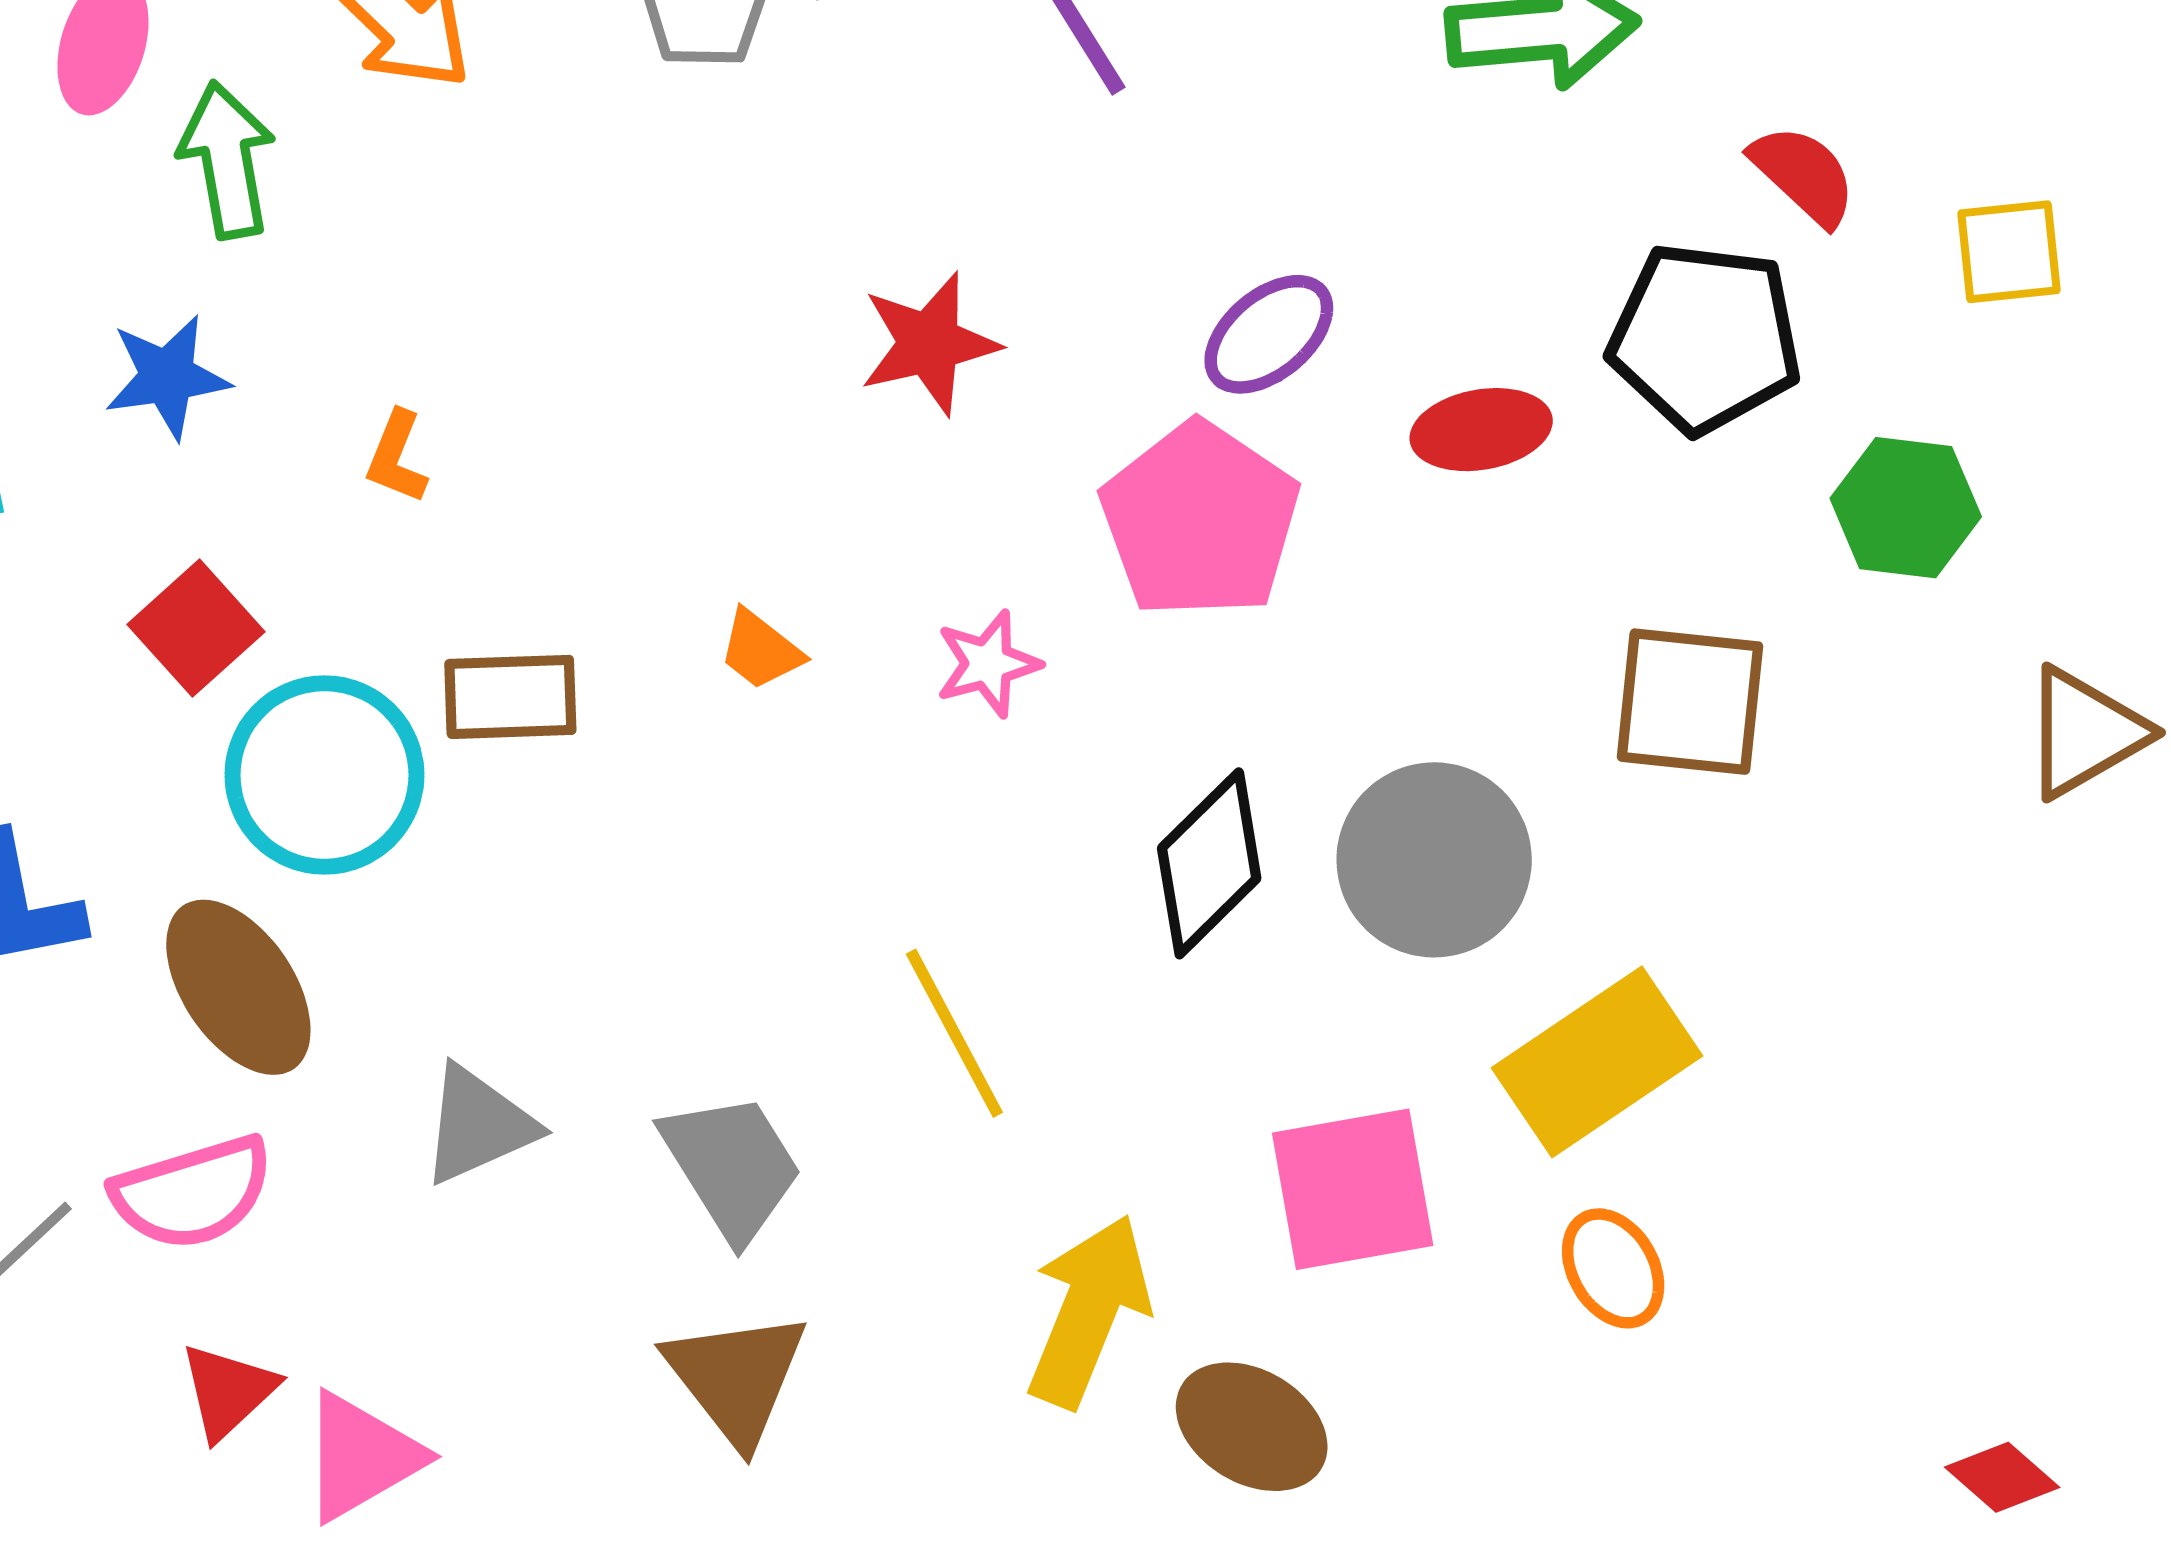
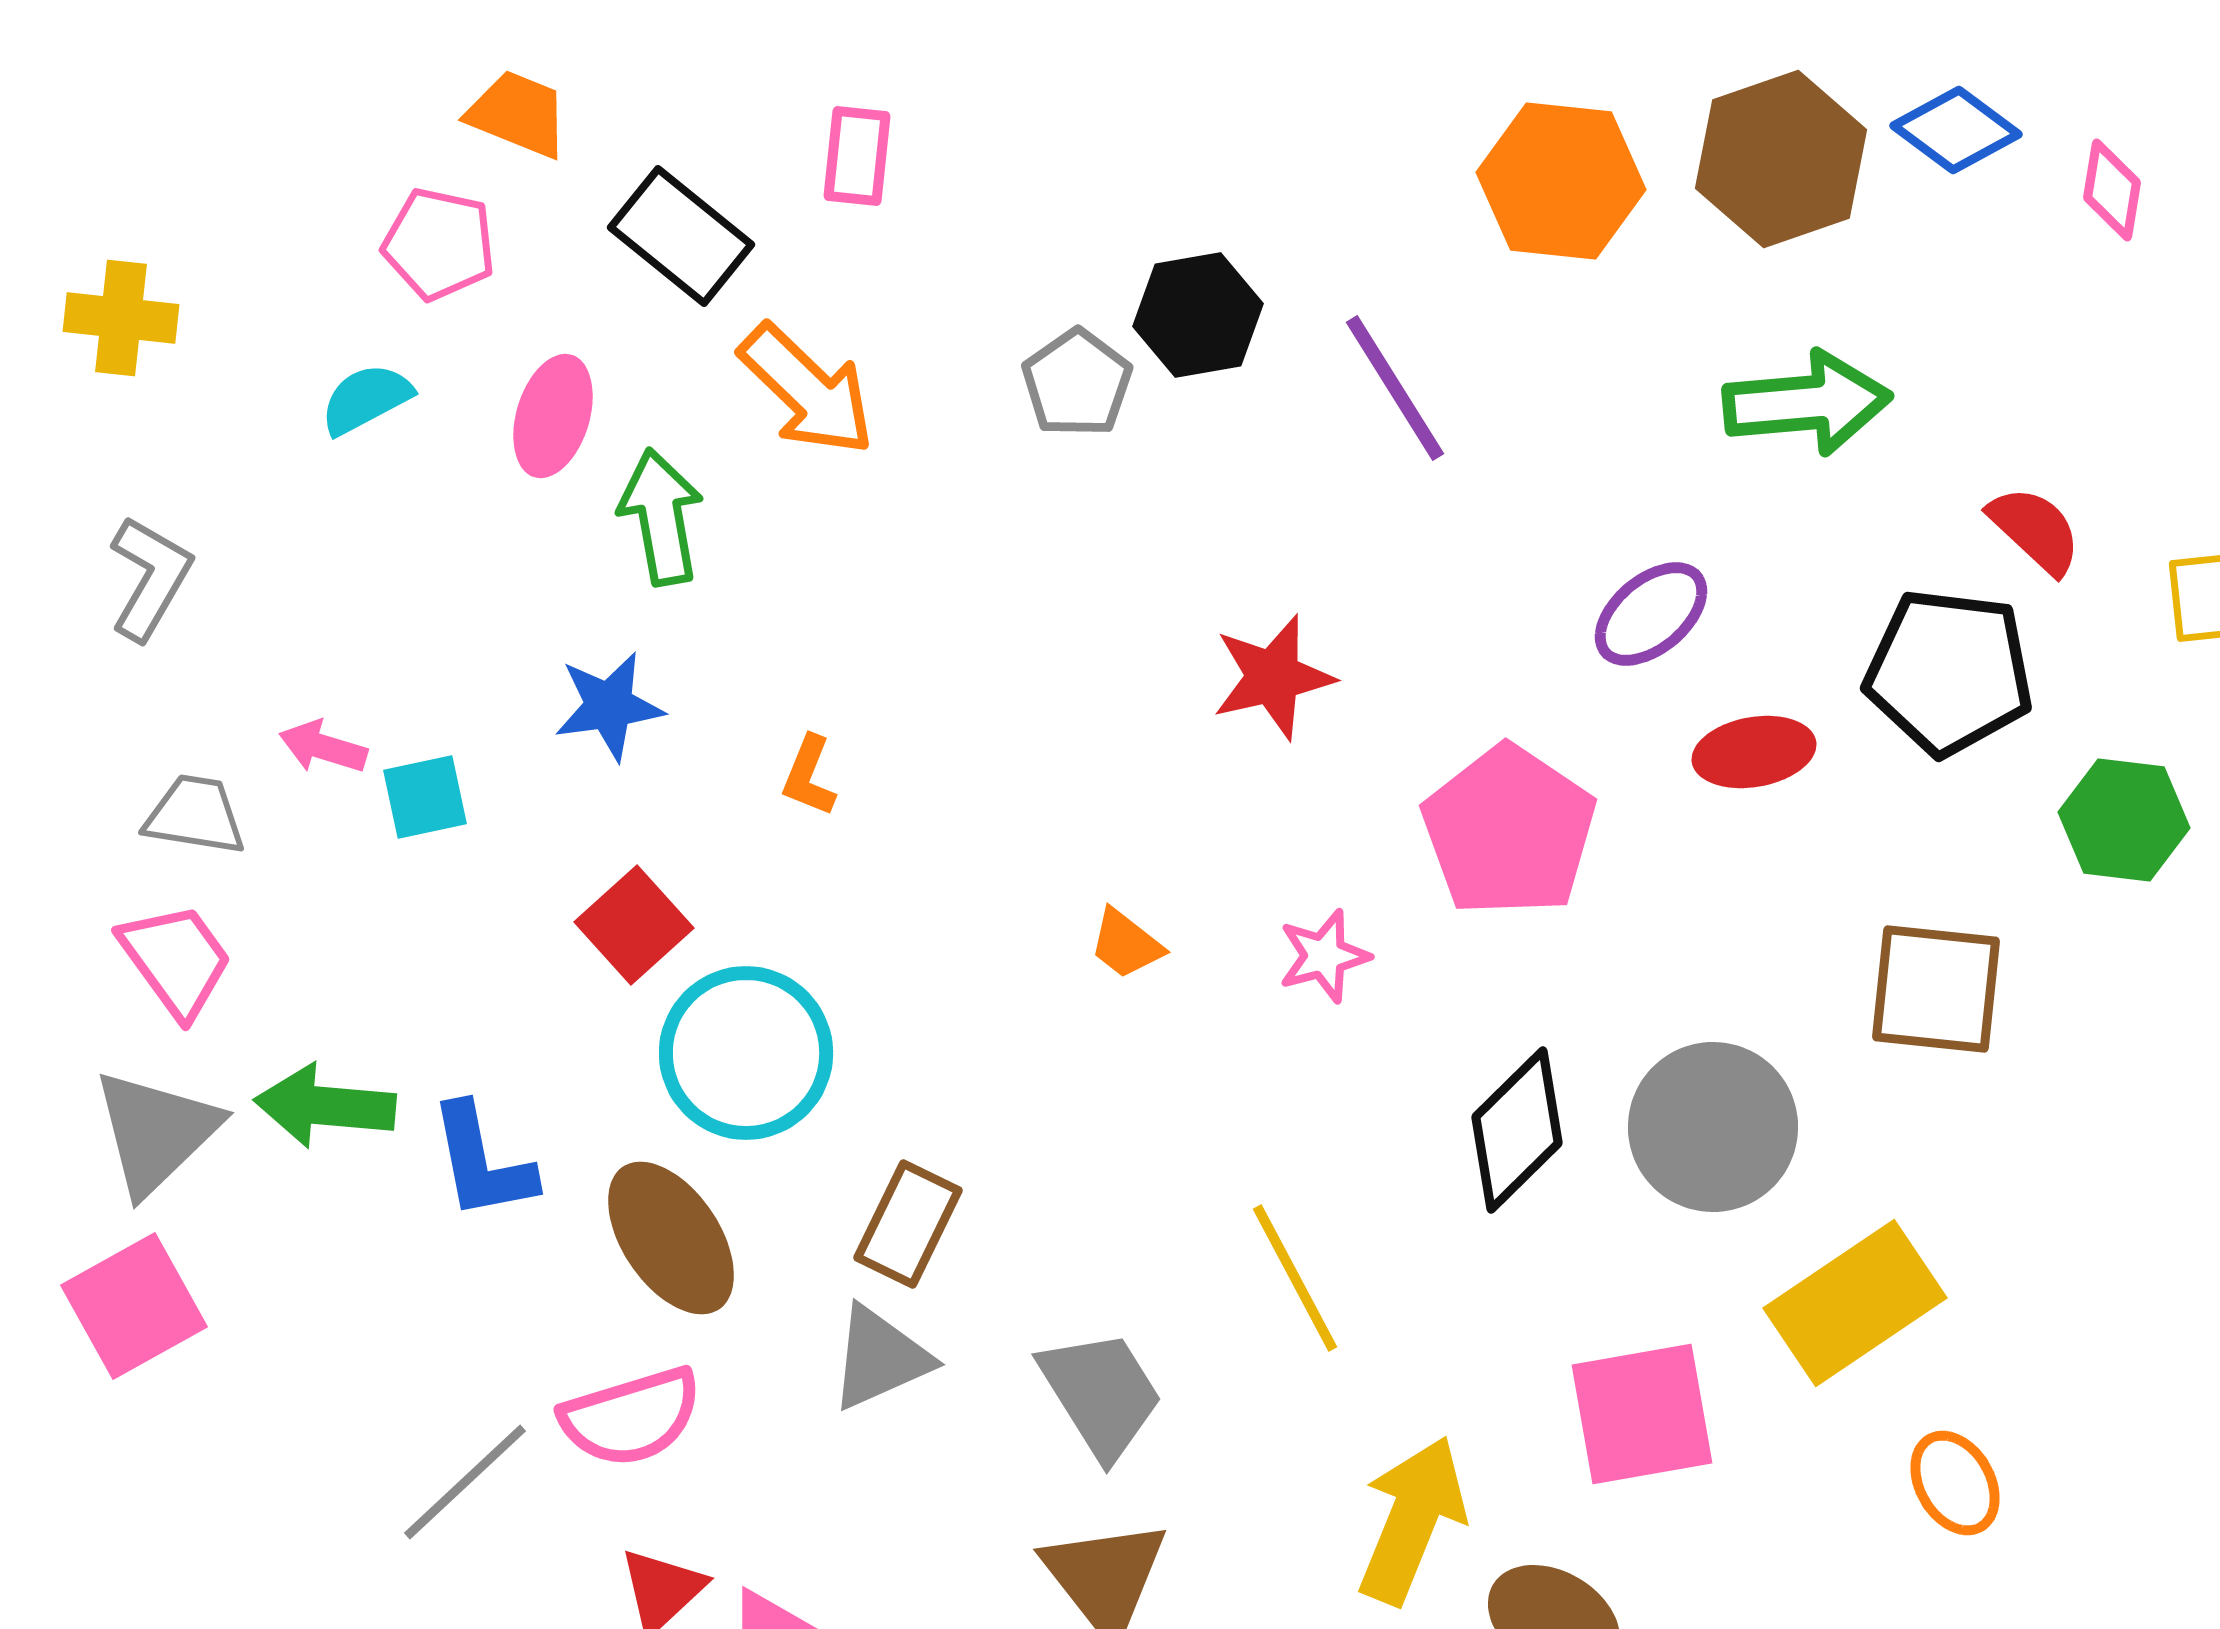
purple ellipse: (1269, 334) -> (1651, 614), moved
brown rectangle: (510, 697) -> (908, 1224), moved, turned -62
orange ellipse: (1613, 1268) -> (1955, 1483), moved

